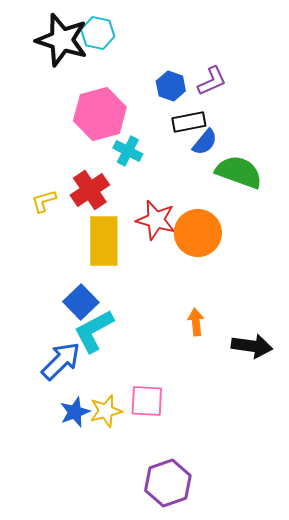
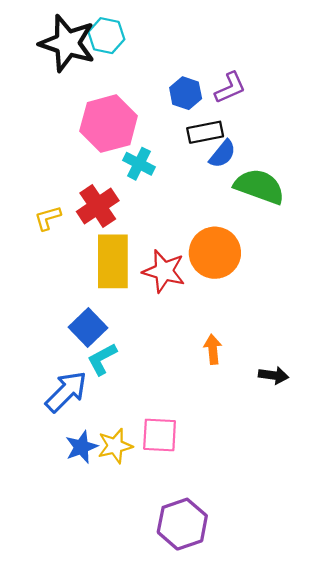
red star: (156, 220) -> (164, 271), moved
cyan L-shape: (94, 331) -> (102, 359), size x0.7
black arrow: (252, 346) -> (274, 375), size x0.7

